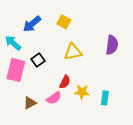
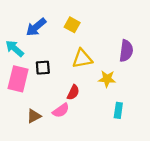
black square: (38, 60) -> (43, 68), turned 32
yellow star: (82, 92) -> (107, 79), moved

